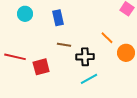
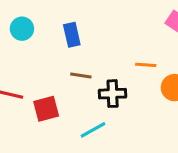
orange line: (107, 38) -> (146, 65), turned -40
cyan line: (89, 79) -> (93, 130), moved

